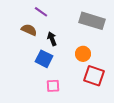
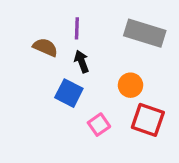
purple line: (41, 12) -> (77, 28), moved, turned 56
pink square: (53, 86) -> (99, 125), moved, turned -32

